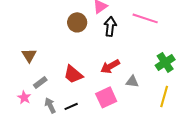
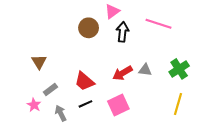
gray triangle: (132, 81) -> (145, 70), moved
black line: (71, 106) -> (85, 104), moved

